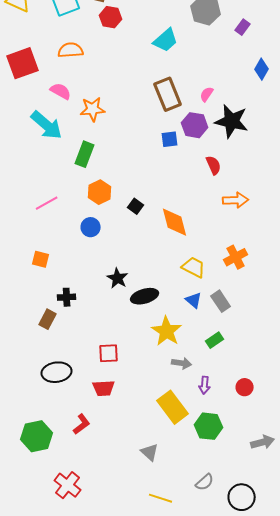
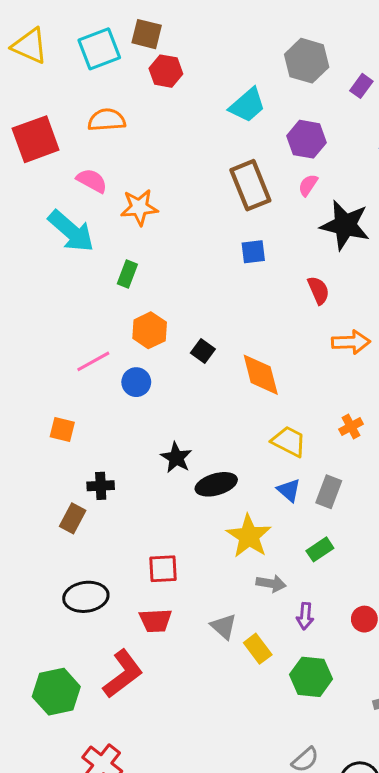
purple hexagon: (195, 125) -> (307, 139), moved
green rectangle: (85, 154) -> (127, 274), size x0.7
pink line: (47, 203) -> (93, 361), moved
orange cross: (236, 257) -> (351, 427), size x0.7
gray rectangle: (221, 301) -> (329, 492), turned 55
yellow rectangle: (173, 407) -> (258, 649), size x0.6
red L-shape: (82, 424) -> (123, 674), size x1.6
gray triangle: (150, 452) -> (224, 626), moved

